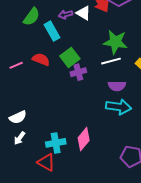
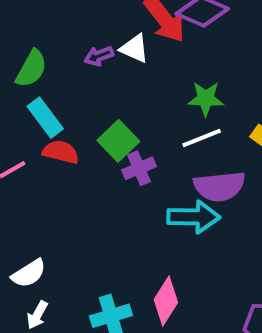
cyan rectangle: (52, 31) -> (45, 118), moved
green star: (115, 42) -> (206, 99), size x0.7
purple semicircle: (117, 86) -> (219, 186), size x1.4
cyan arrow: (119, 107) -> (194, 217), moved

